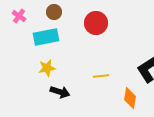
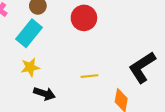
cyan rectangle: (46, 37) -> (29, 33), turned -40

